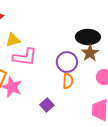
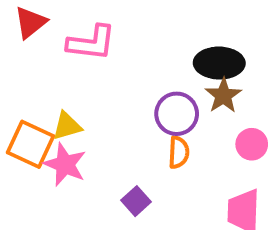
yellow triangle: (13, 40) -> (67, 126), moved
pink L-shape: (25, 57) -> (91, 43), moved

